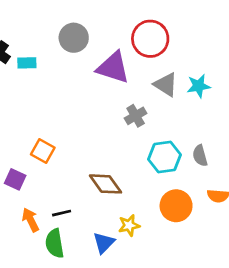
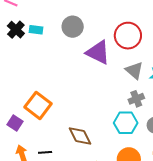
cyan rectangle: (27, 63) -> (36, 30), moved
gray cross: (136, 116) -> (136, 99), moved
orange square: (43, 151) -> (38, 105), size x1.5

